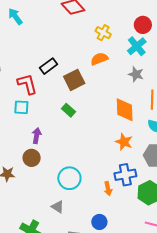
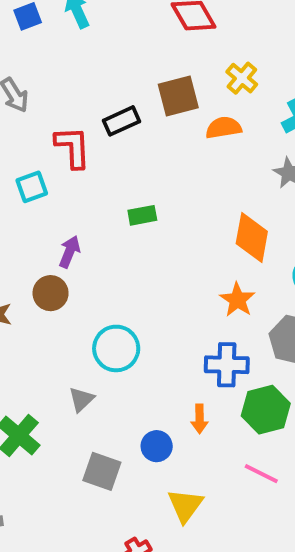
brown square: (74, 80) -> (178, 96), moved
cyan square: (21, 107) -> (32, 187), moved, turned -35
green rectangle: (68, 110) -> (142, 215), turned -64
orange arrow: (108, 189) -> (200, 419), moved
gray triangle: (58, 207) -> (81, 399), turned 32

